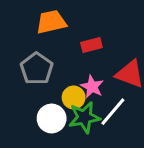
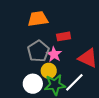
gray pentagon: (37, 69) -> (38, 51), moved
pink star: (92, 87) -> (54, 54), moved

